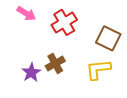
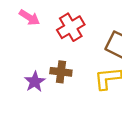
brown cross: (55, 63) -> (61, 72), turned 36

